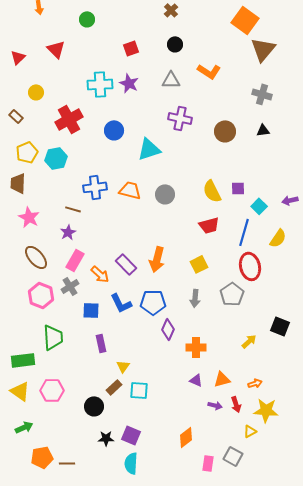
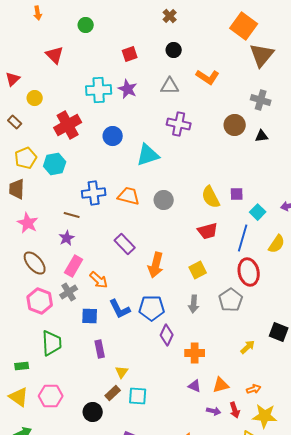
red triangle: (18, 57) -> (13, 79), moved
brown circle: (225, 131) -> (235, 125), moved
purple rectangle: (126, 264) -> (125, 244), moved
green rectangle: (23, 360) -> (22, 366), size x0.6

